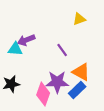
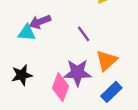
orange triangle: (81, 72) -> (107, 60), turned 48
blue rectangle: (77, 90) -> (111, 92), moved

